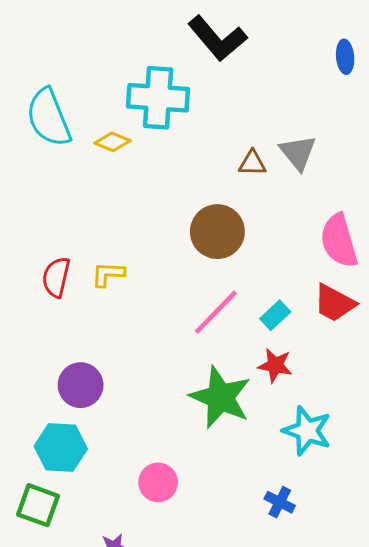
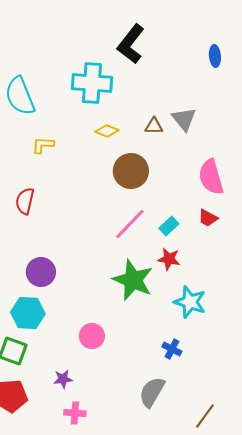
black L-shape: (217, 39) -> (131, 44), turned 78
yellow diamond: (112, 142) -> (107, 131), moved
yellow L-shape: (108, 274) -> (43, 145), moved
red trapezoid: (334, 303) -> (208, 218), size x0.7

